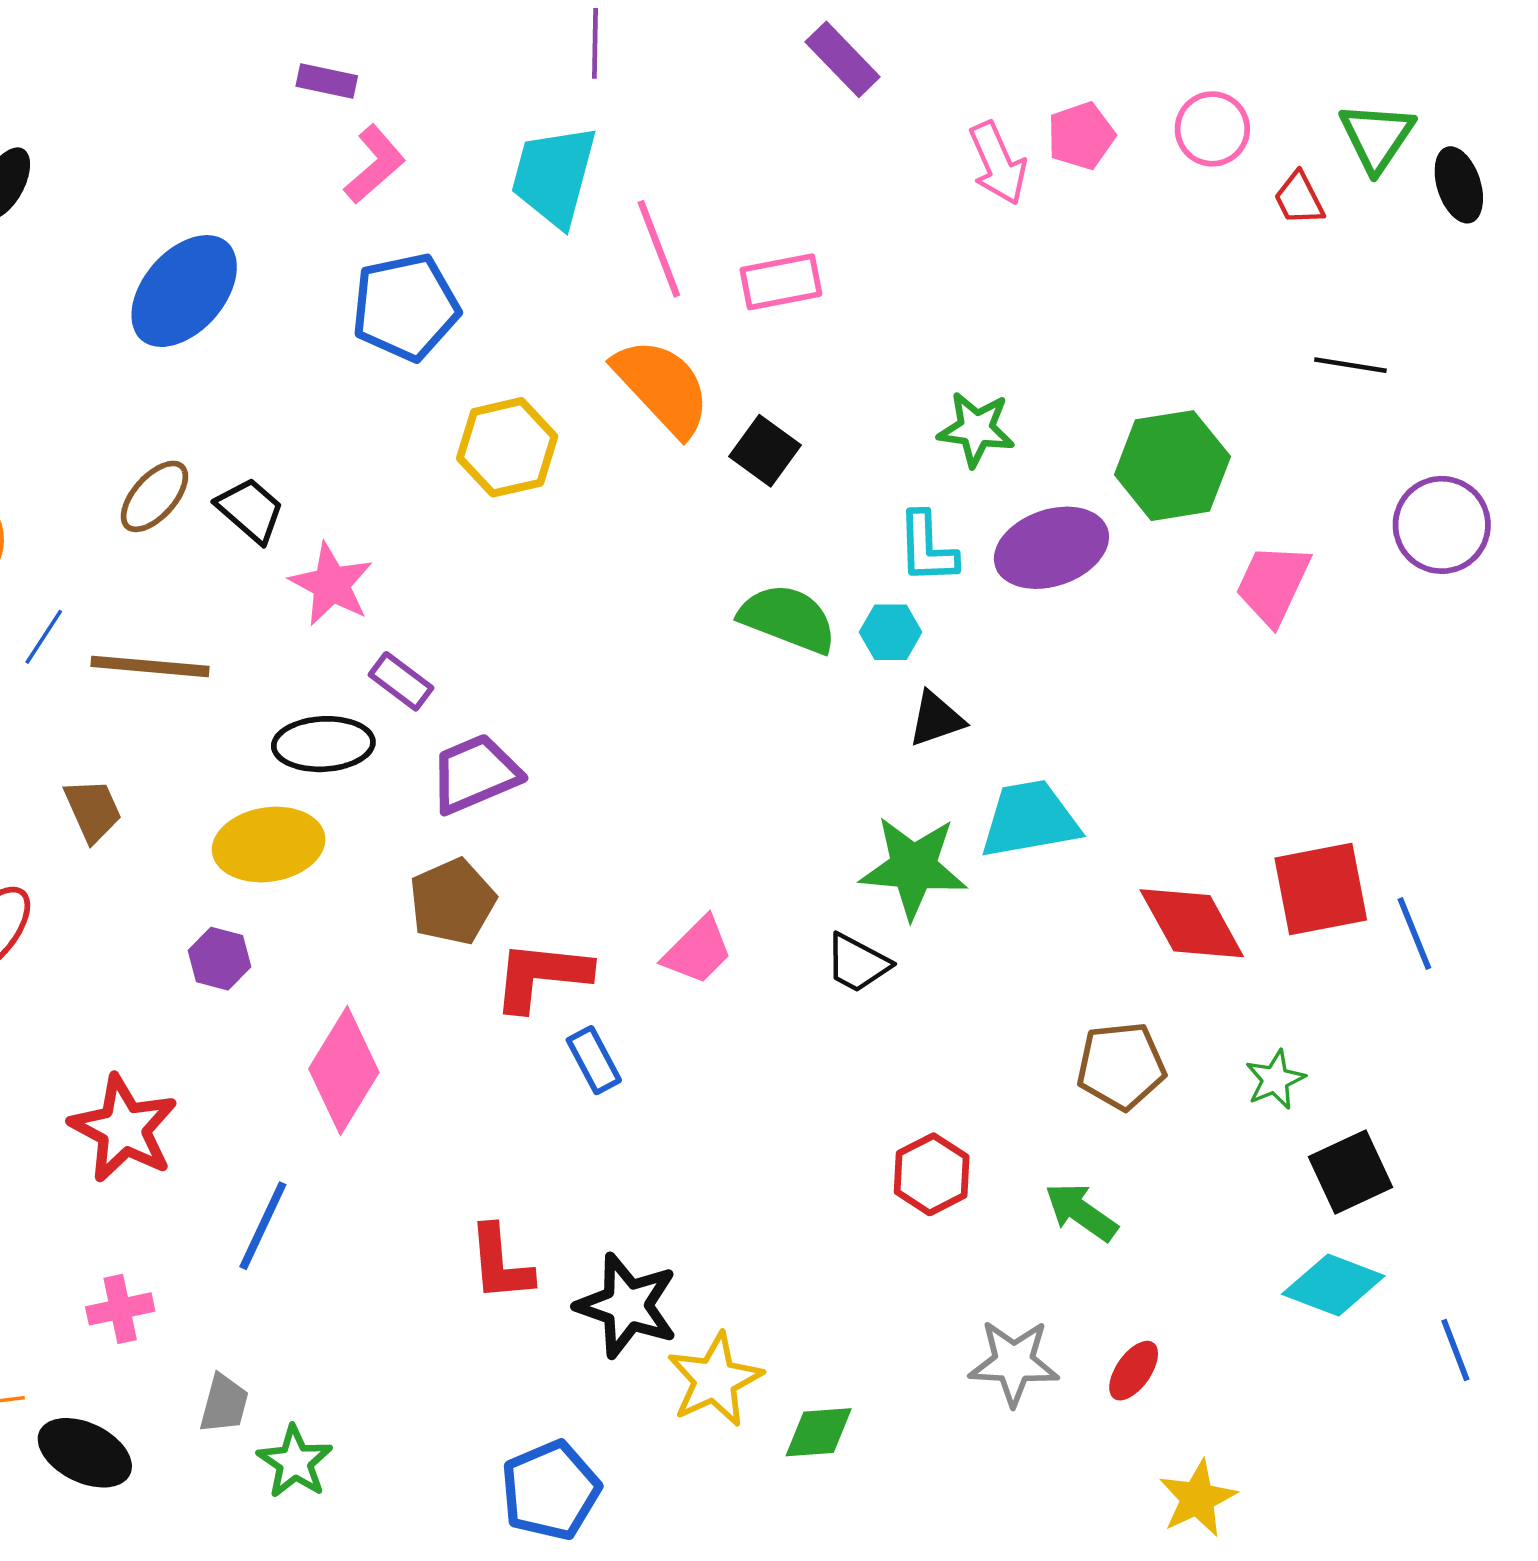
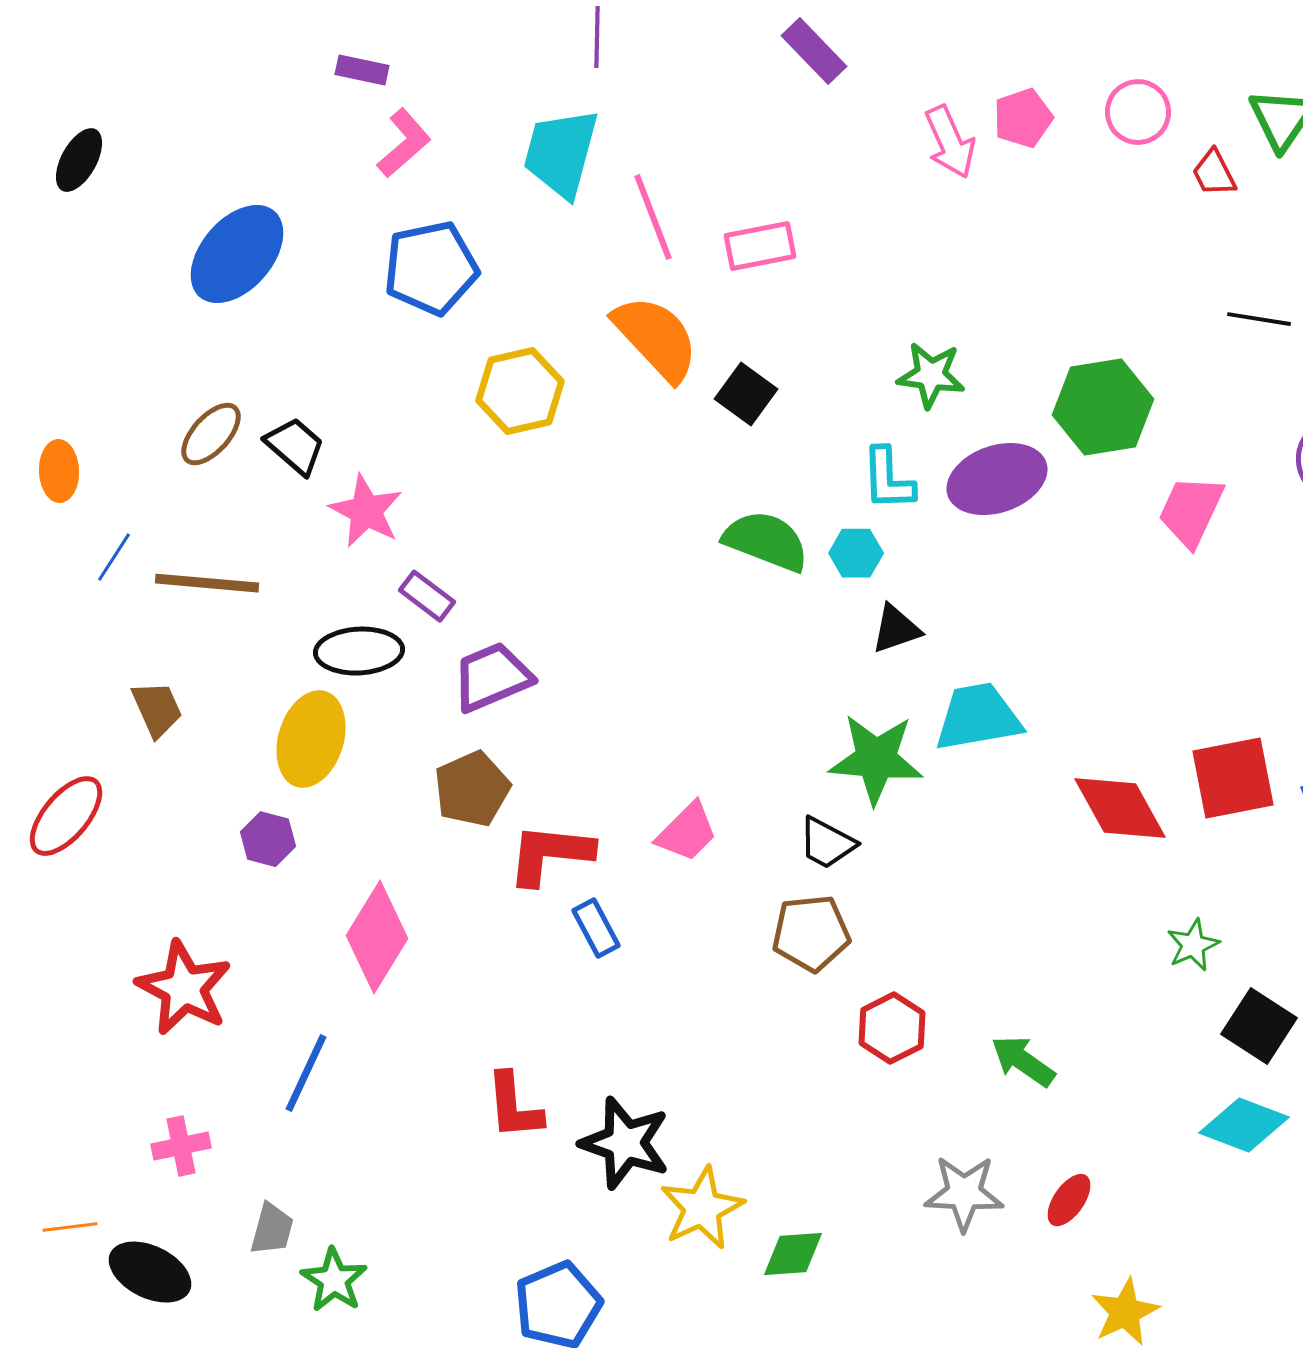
yellow ellipse: (269, 844) -> (311, 739), turned -64
brown pentagon: (1121, 1066) -> (811, 933), moved
black square: (1350, 1172) -> (1259, 1026), turned -32

